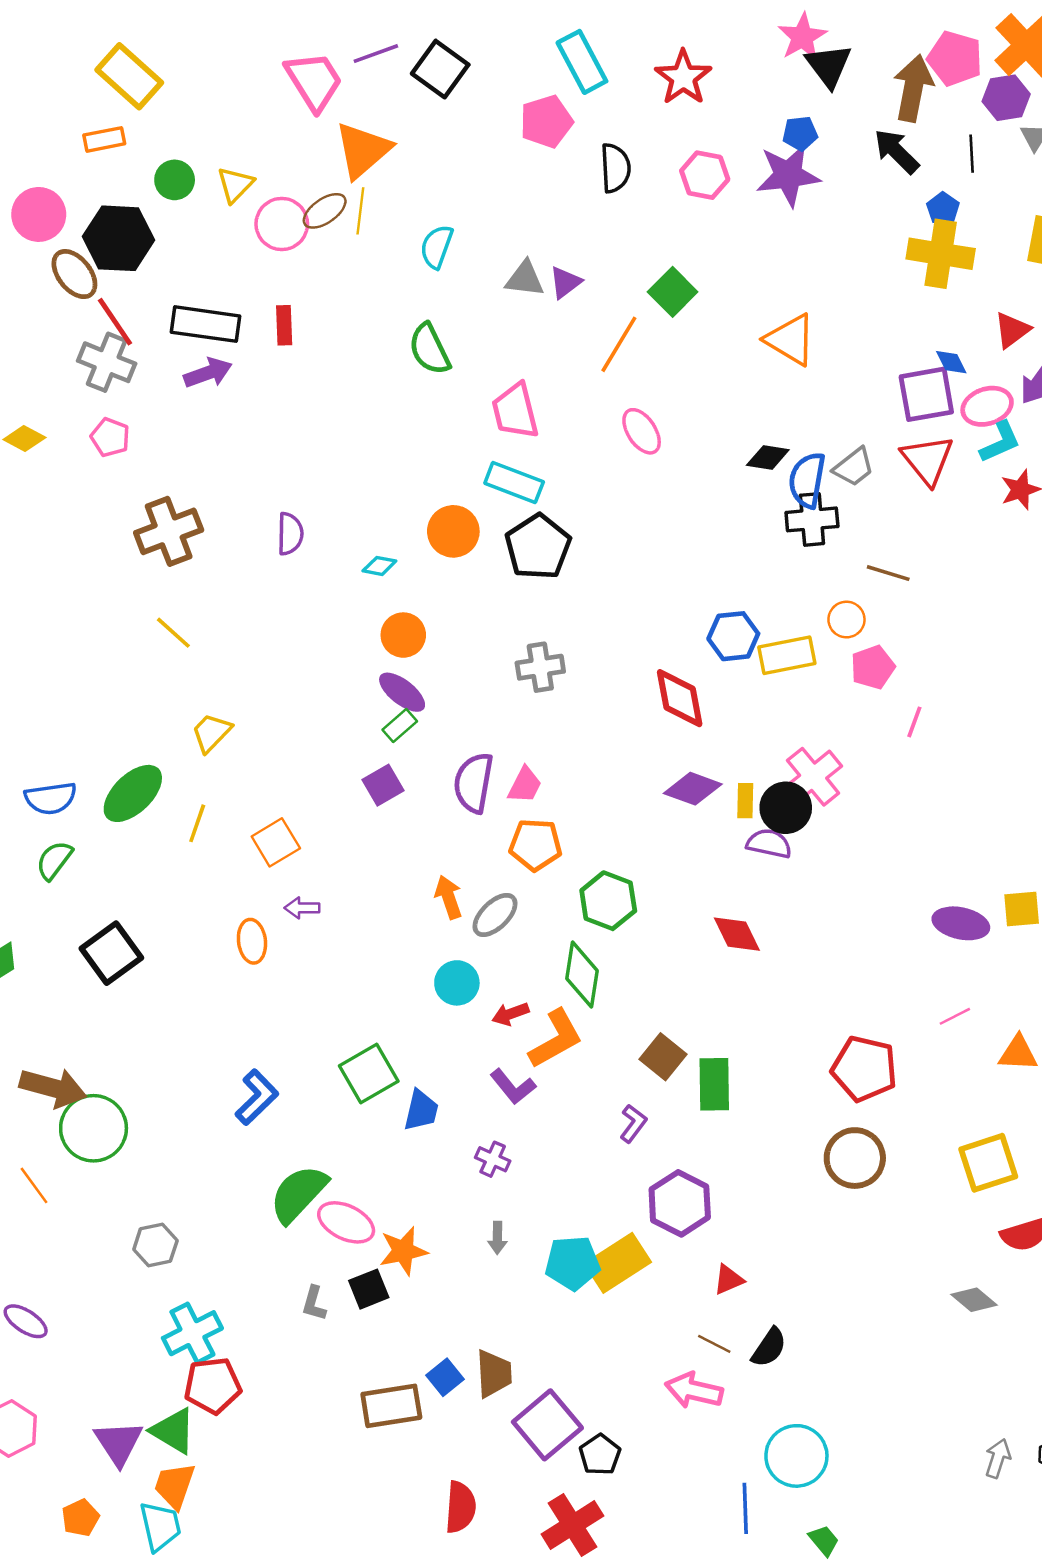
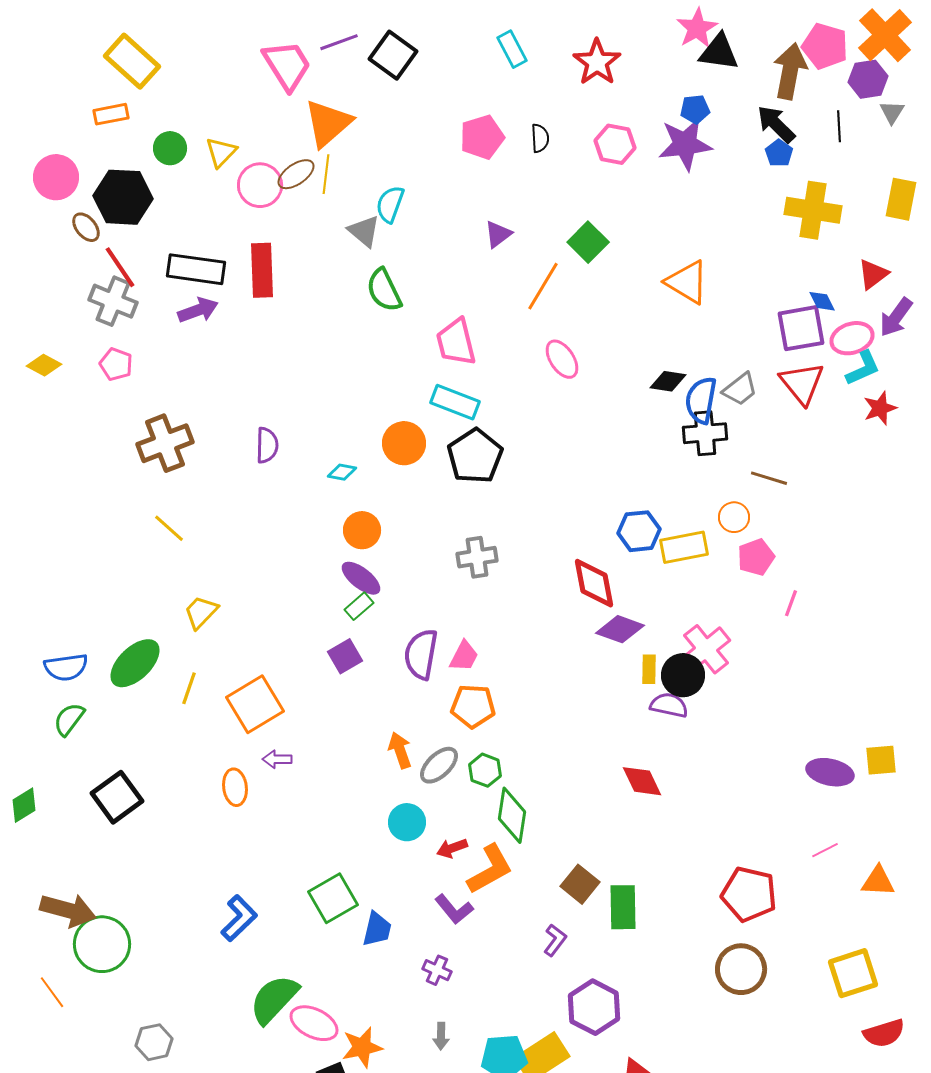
cyan rectangle: (582, 62) -> (512, 49), size x0.7
black triangle: (829, 66) -> (719, 52), turned -45
pink pentagon: (546, 122) -> (482, 137), moved
black semicircle: (615, 168) -> (540, 138), size x0.7
blue pentagon: (943, 208) -> (779, 153), moved
brown ellipse: (74, 274) -> (86, 227), size x0.7
gray triangle: (525, 279) -> (364, 231), moved, turned 33
red rectangle: (284, 325) -> (262, 270), size x1.6
purple diamond: (693, 789) -> (620, 629), moved
orange square: (276, 842) -> (255, 704), size x1.4
green hexagon: (608, 901) -> (485, 770), moved, size x0.7

